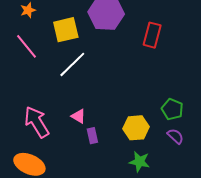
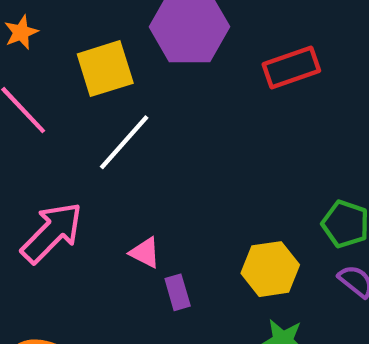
red rectangle: (152, 35) -> (291, 67), turned 60
pink arrow: (37, 122) -> (52, 233), moved, turned 80

